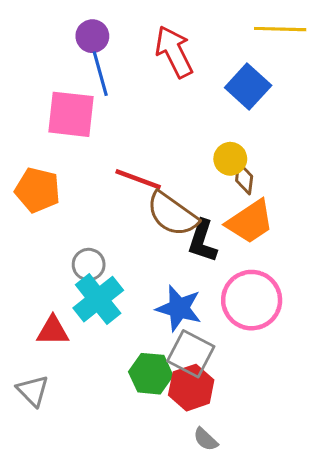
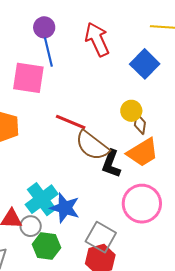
gray circle: (89, 265) -> (31, 226), moved
blue star: (179, 308) -> (65, 208), moved
green hexagon: (151, 374) -> (46, 246), moved

